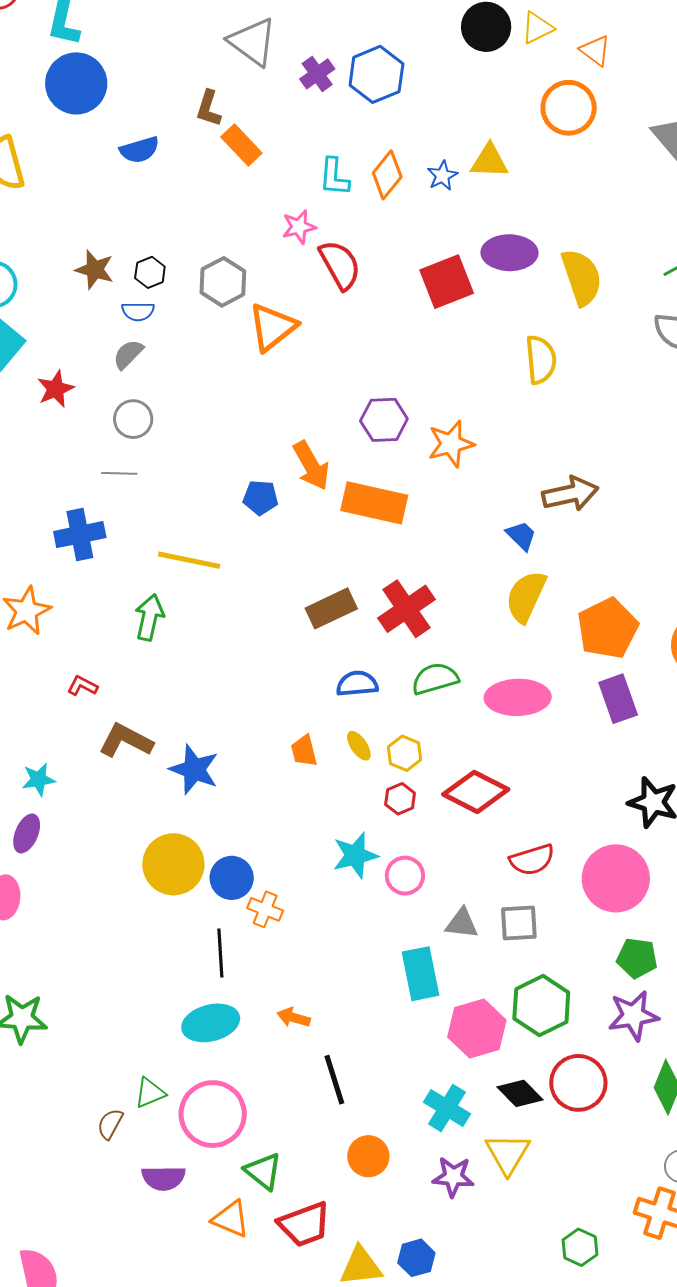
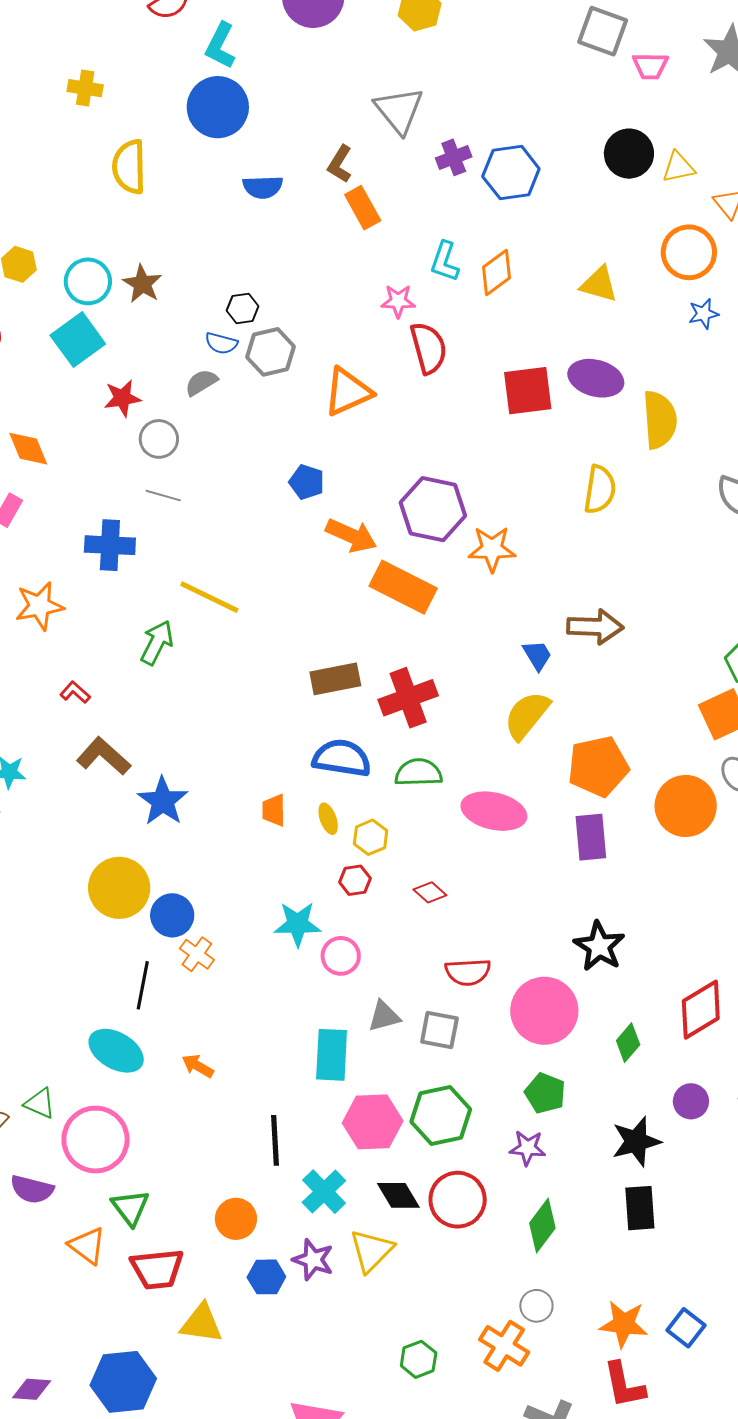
blue star: (442, 176) -> (704, 314), moved
brown star: (95, 270) -> (142, 284), moved
gray hexagon: (223, 282) -> (271, 352), moved
gray circle: (133, 419) -> (159, 439), moved
purple hexagon: (384, 420) -> (433, 509), size x1.4
orange arrow: (311, 466) -> (351, 535), turned -51
blue pentagon: (261, 498) -> (307, 482), moved
blue semicircle: (357, 684) -> (342, 758), size x1.4
red diamond: (476, 792) -> (430, 892), size x0.5
gray triangle: (462, 923) -> (384, 1016), turned -36
purple star: (633, 1015) -> (527, 1148), size x0.7
cyan ellipse: (211, 1023) -> (116, 1051), turned 30
black line: (334, 1080) -> (275, 1140), moved
green triangle: (150, 1093) -> (40, 1103), turned 32
blue hexagon: (416, 1258) -> (266, 1277), moved

